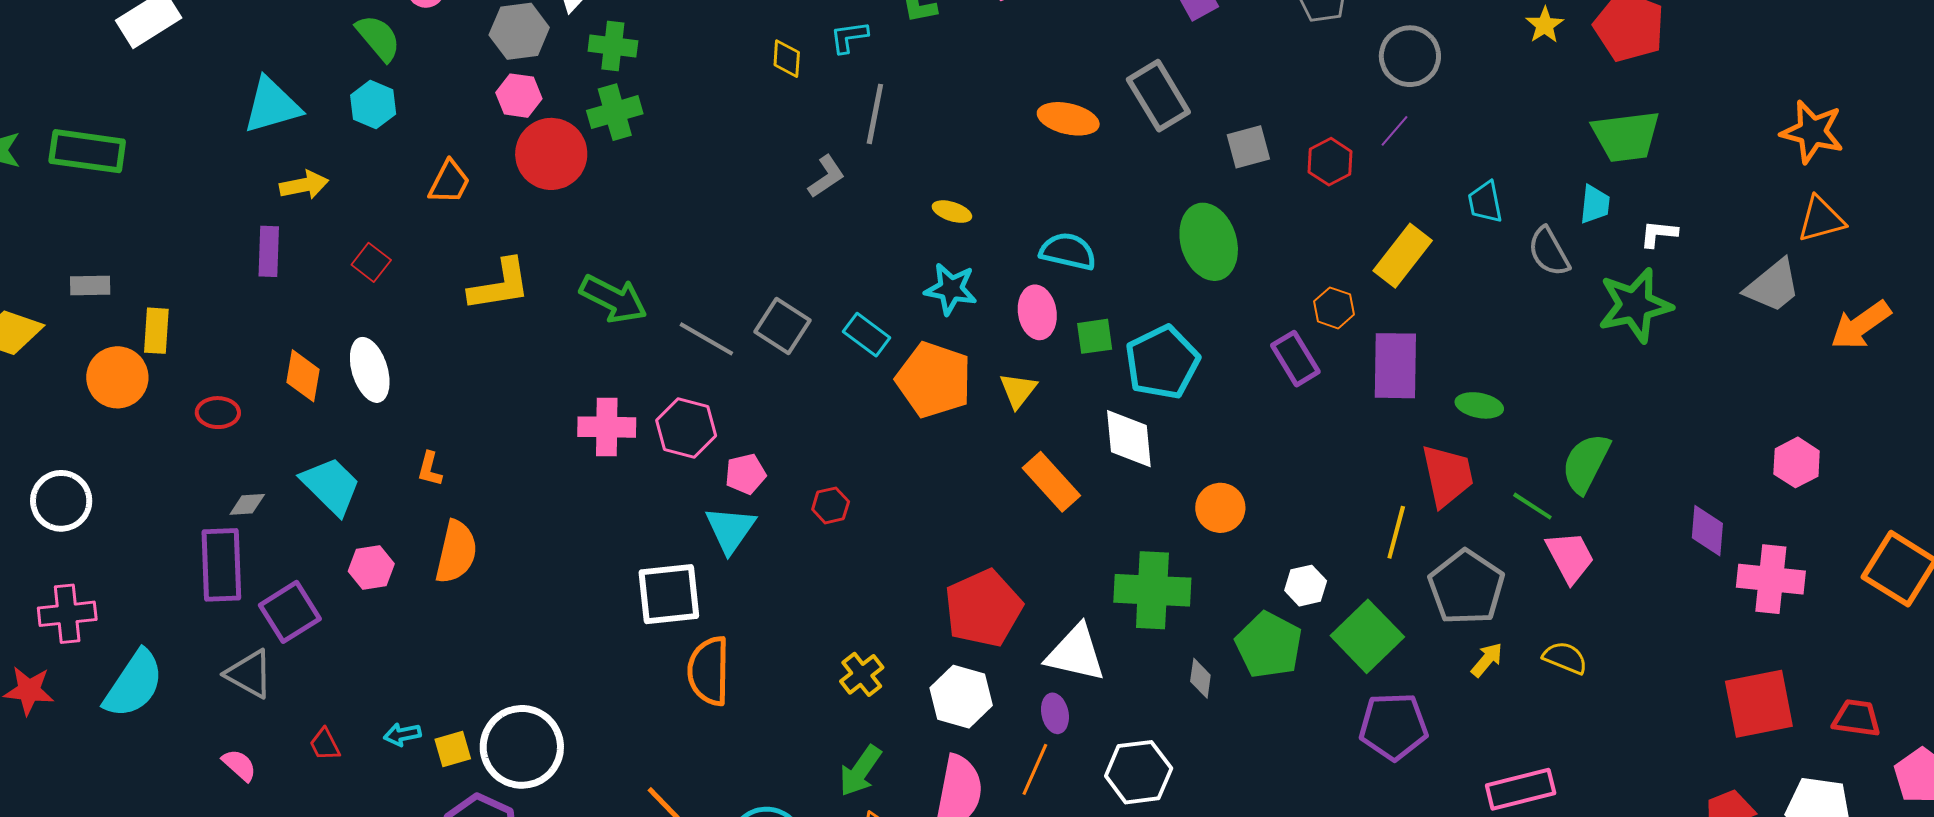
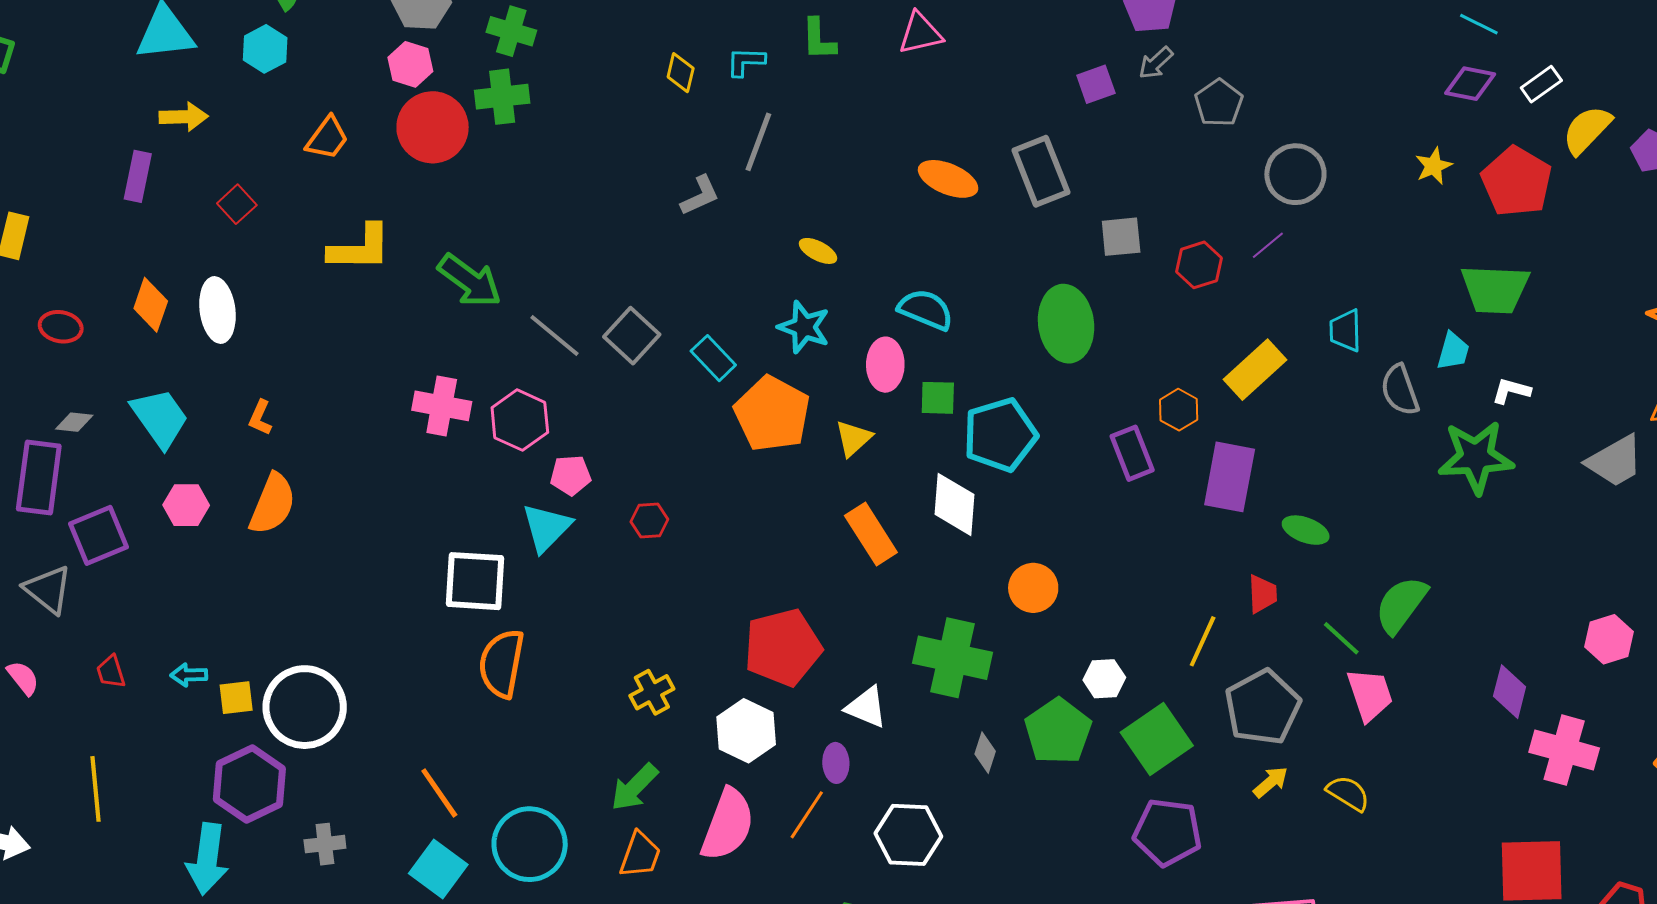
red trapezoid: (1447, 476) -> (1262, 594), size x0.6
white triangle: (1076, 653) -> (866, 707), size x0.7

